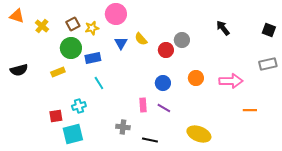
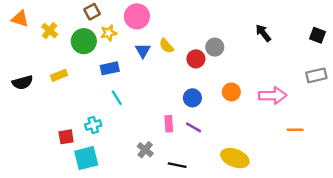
brown square: (73, 24) -> (92, 12), moved
green circle: (71, 48) -> (84, 41), moved
yellow rectangle: (58, 72) -> (59, 75), moved
gray cross: (123, 127) -> (145, 150), turned 32

